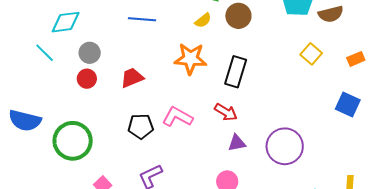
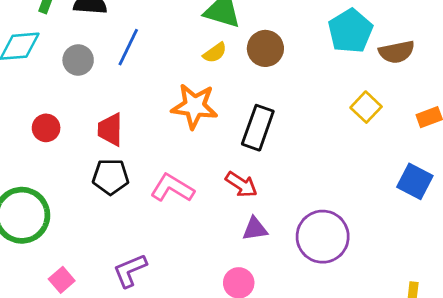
blue line: (142, 19) -> (128, 47), turned -72
gray circle: (90, 53) -> (78, 60), moved
red trapezoid: (132, 78) -> (110, 129), turned -70
black pentagon: (141, 126) -> (111, 177), moved

